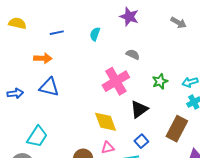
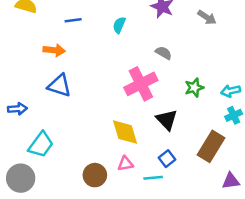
gray arrow: (178, 23) -> (207, 17), moved
blue arrow: (15, 93) -> (17, 109), moved
black triangle: (139, 109) -> (167, 120), turned -42

